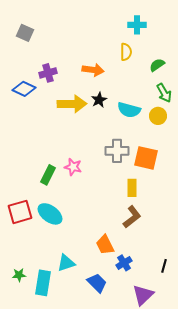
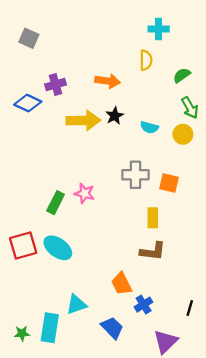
cyan semicircle: (129, 110) -> (149, 127), size x0.7
orange square: (146, 158) -> (169, 183), size x0.7
brown L-shape: (132, 217) -> (153, 251), turned 45
green star: (19, 275) -> (22, 333), moved

